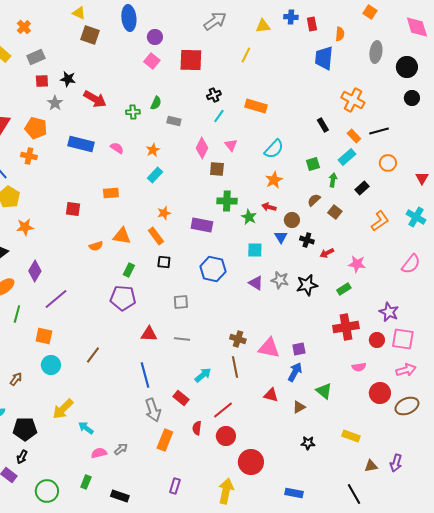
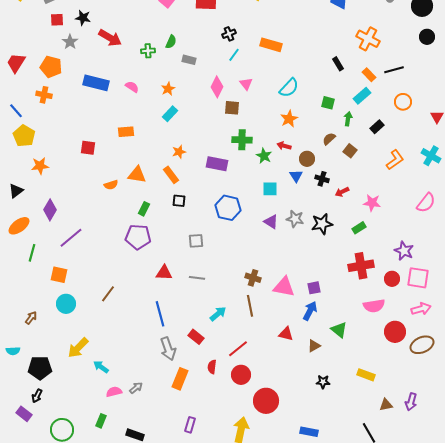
green square: (313, 164) -> (328, 103), turned 32
pink semicircle: (359, 367) -> (374, 306), size x1.5

